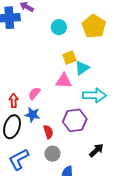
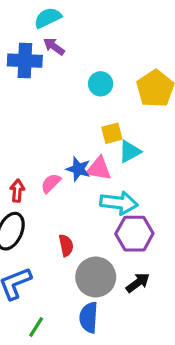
cyan arrow: (94, 95) -> (119, 203), moved
blue star: (32, 115) -> (78, 169), moved
purple hexagon: (75, 120) -> (134, 234), moved
gray circle: (52, 154) -> (96, 277), moved, size x1.6

